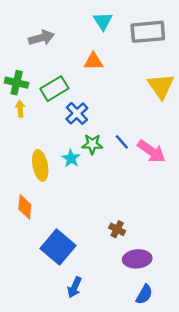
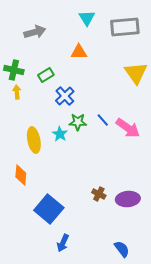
green rectangle: (54, 89) -> (46, 75), size x0.7
purple ellipse: (137, 259) -> (128, 199), moved
blue semicircle: (144, 294) -> (122, 249), turned -66

